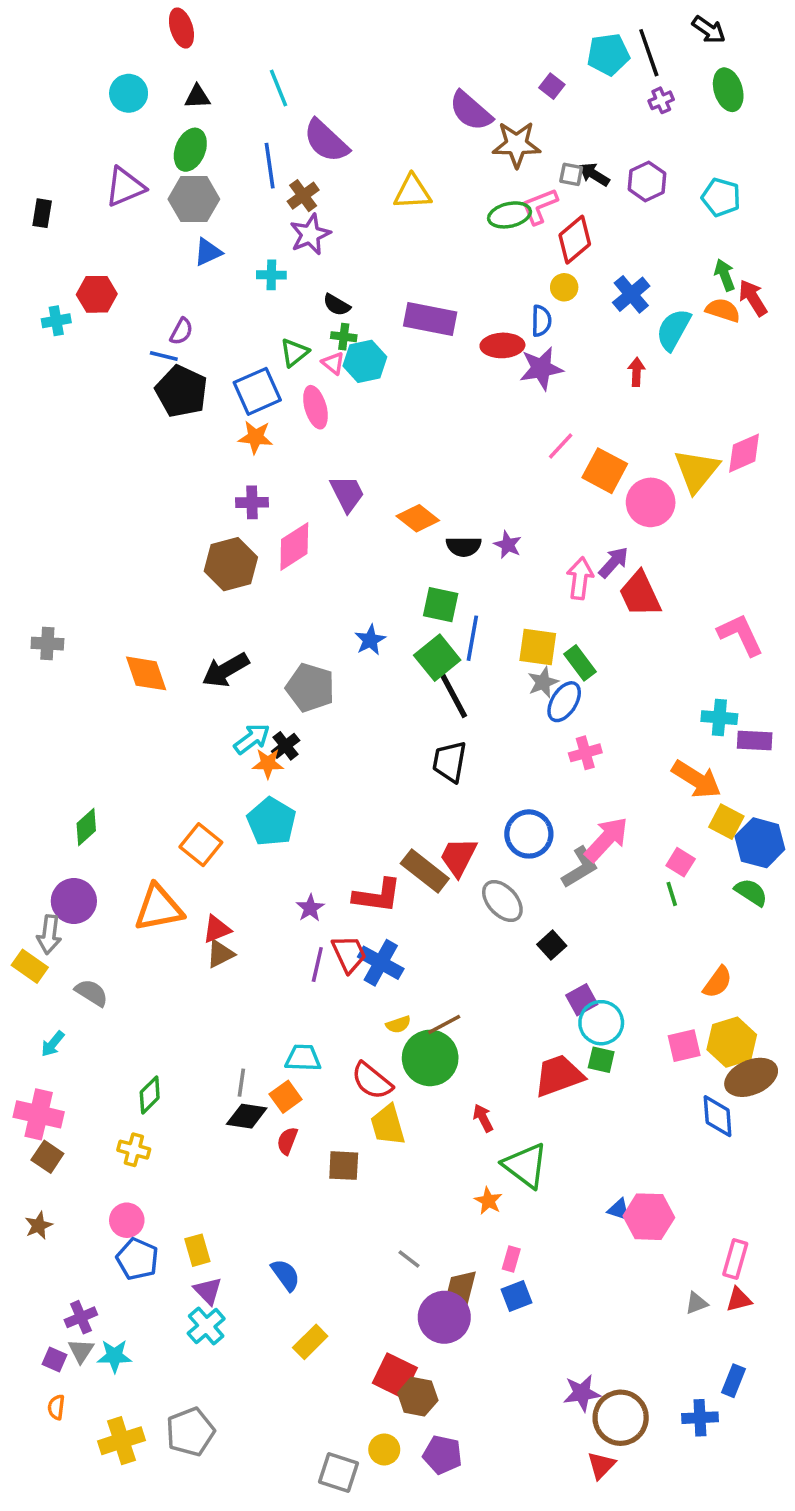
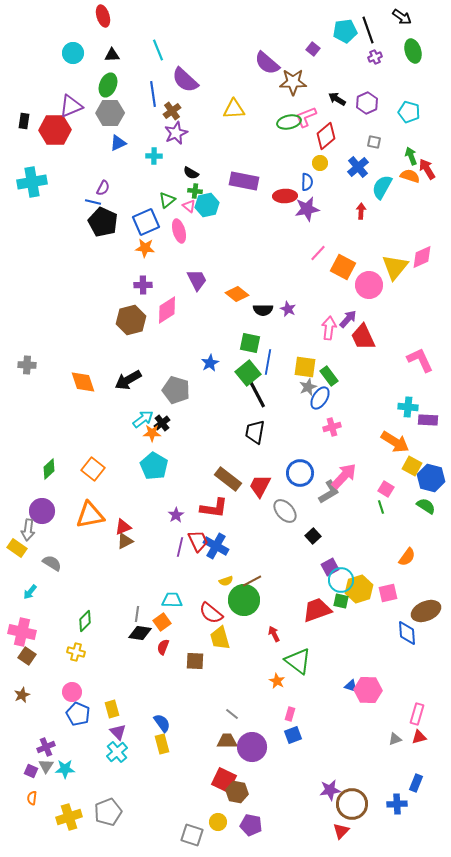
gray square: (571, 174) -> (374, 142), moved
red hexagon: (97, 294) -> (55, 130), moved, size x1.4
cyan cross: (56, 321) -> (32, 182), size x1.8
orange square: (201, 845) -> (93, 469), moved
brown rectangle: (425, 871) -> (228, 479), moved
yellow hexagon: (732, 1042) -> (359, 589), moved
brown trapezoid: (462, 1287) -> (227, 741), moved, turned 75
yellow rectangle: (310, 1342) -> (162, 744), moved, turned -60

